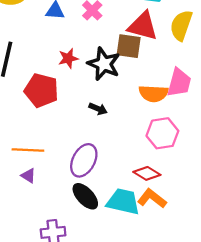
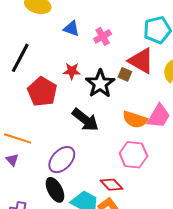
brown square: (129, 46) -> (125, 74), size x0.6
black arrow: (98, 109) -> (85, 120), size x1.8

